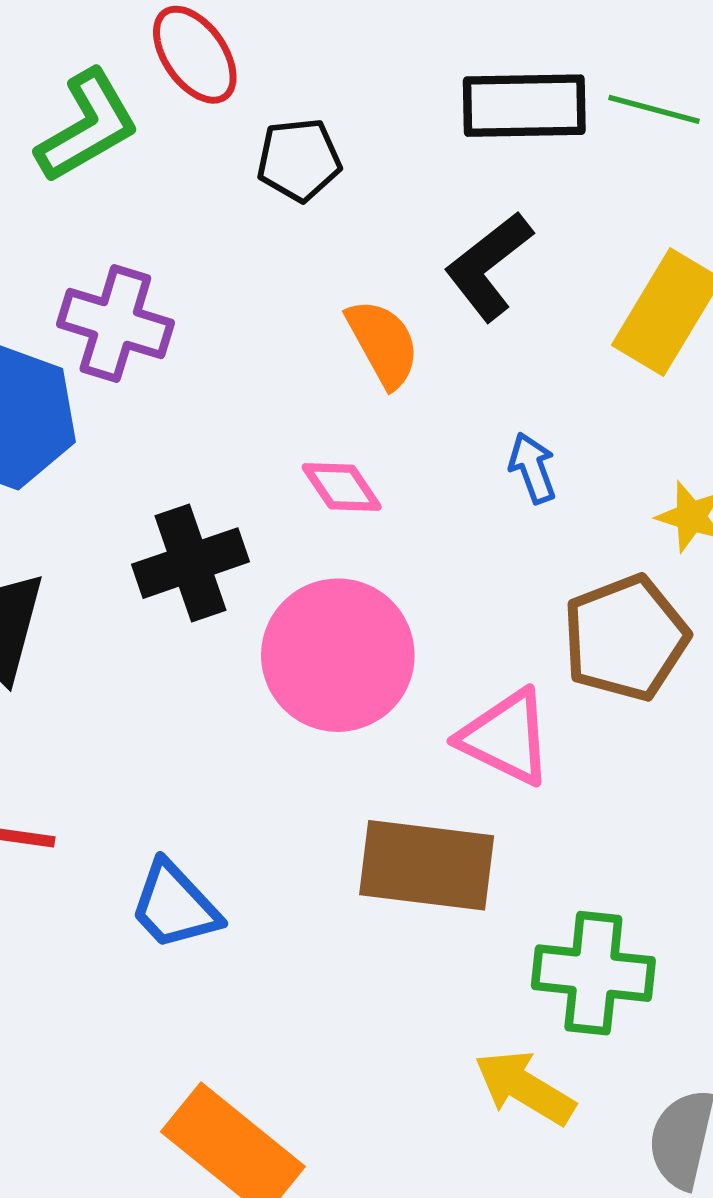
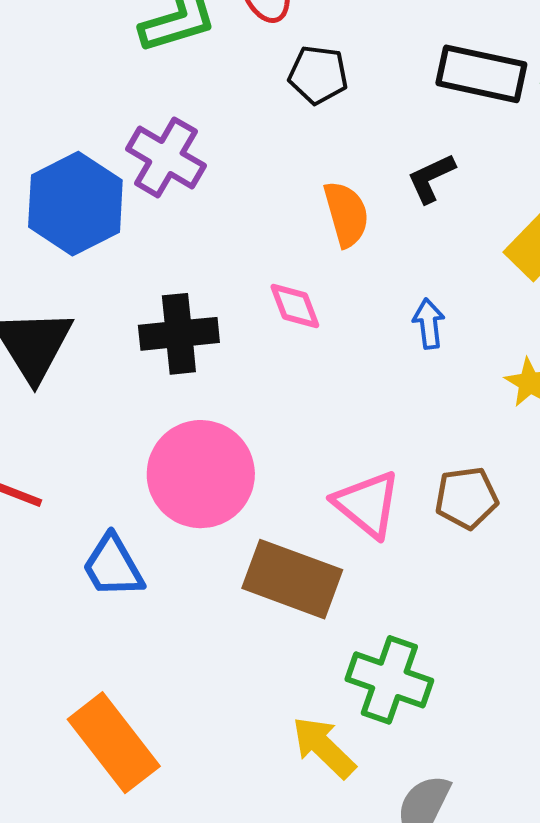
black L-shape: (489, 266) -> (431, 178), size x0.7
brown pentagon: (626, 638) -> (466, 498), moved, size x0.7
pink circle: (338, 655) -> (201, 474), moved

